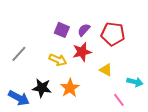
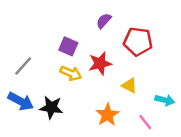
purple square: (62, 30) -> (68, 46), moved
purple semicircle: (84, 30) -> (104, 21), moved
orange star: (70, 88) -> (107, 115), moved
blue arrow: (19, 98) -> (21, 101), moved

